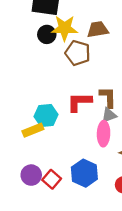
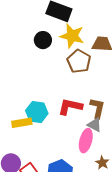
black circle: (47, 34) -> (43, 40), moved
gray triangle: (109, 115) -> (95, 125), turned 35

